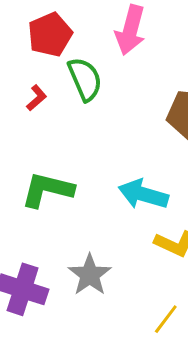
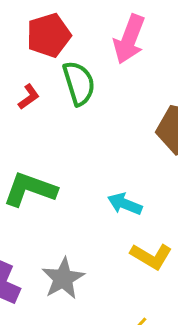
cyan arrow: (143, 194) -> (125, 204), size x0.7

